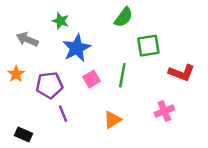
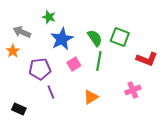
green semicircle: (124, 17) -> (95, 38), moved, turned -72
green square: (148, 46) -> (120, 37), turned 30
orange star: (16, 74) -> (13, 51), moved

